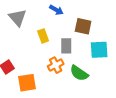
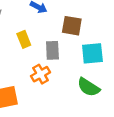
green semicircle: (79, 73) -> (89, 87), moved

